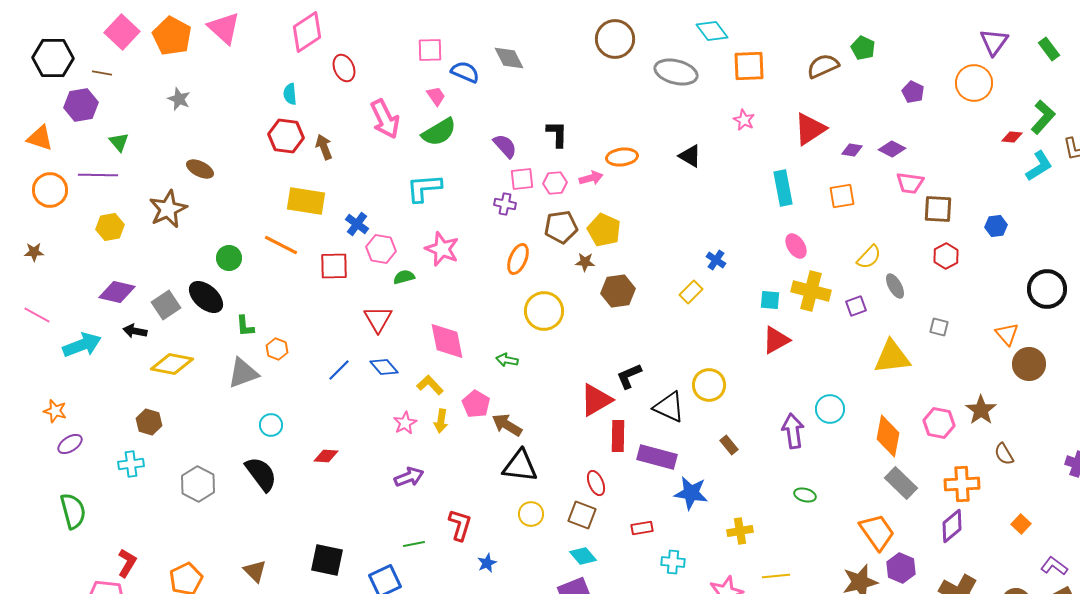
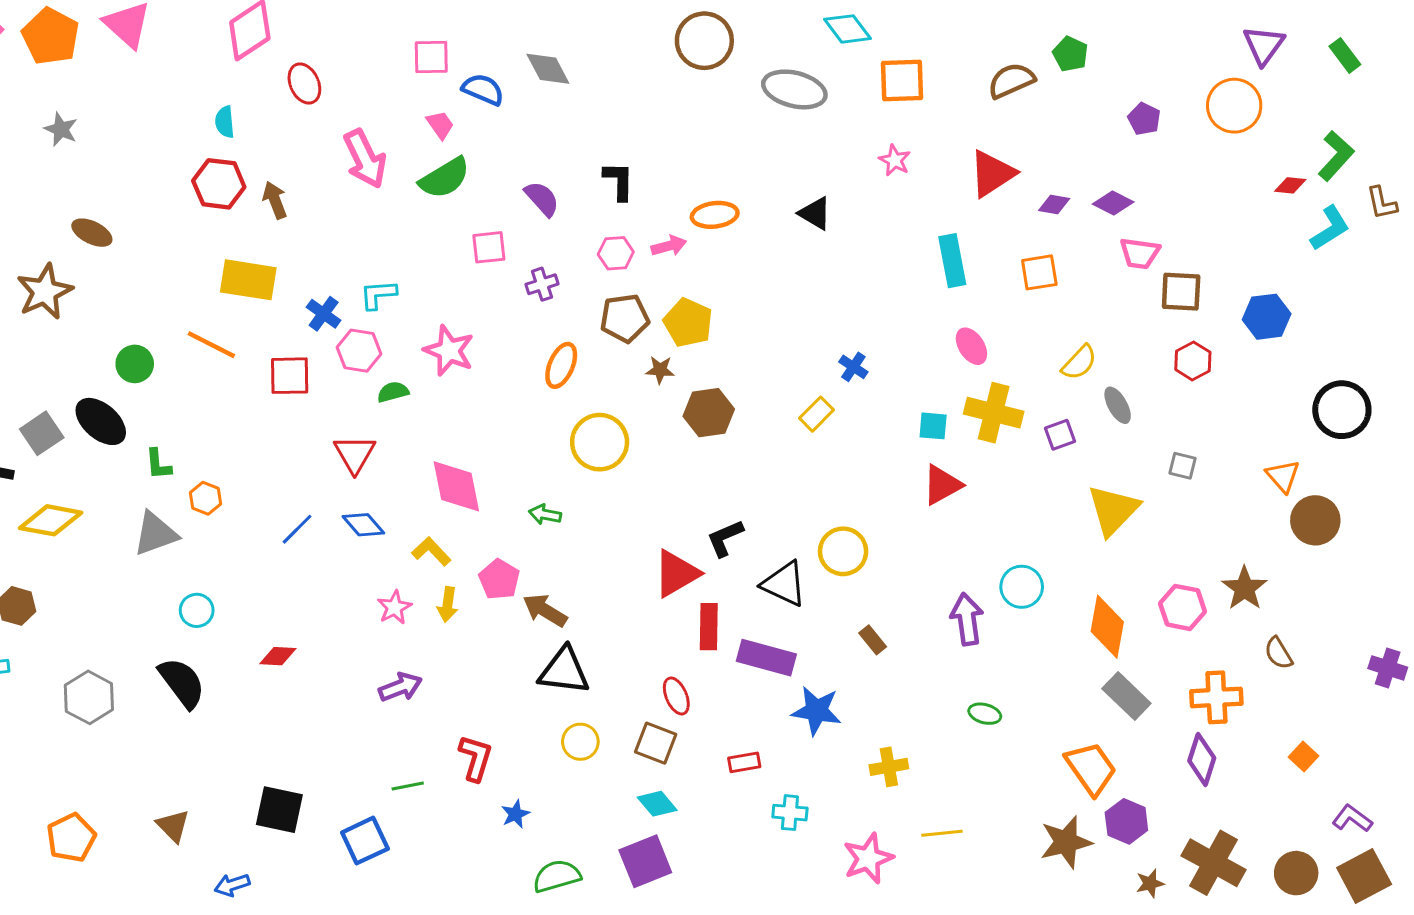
pink square: (522, 179) -> (489, 247), moved
cyan L-shape: (424, 188) -> (378, 295), moved, size x0.7
purple cross: (505, 204) -> (542, 284), turned -30
blue hexagon: (996, 226) -> (1267, 317), size x1.4
yellow triangle: (892, 357) -> (1113, 510), turned -39
purple diamond: (952, 526) -> (1202, 759), turned -32

